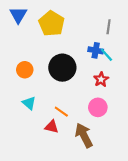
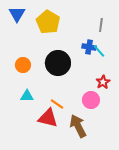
red star: (101, 79) -> (103, 82), moved
cyan triangle: (29, 103) -> (27, 96), turned -40
red triangle: (52, 127) -> (48, 118), size x1.5

